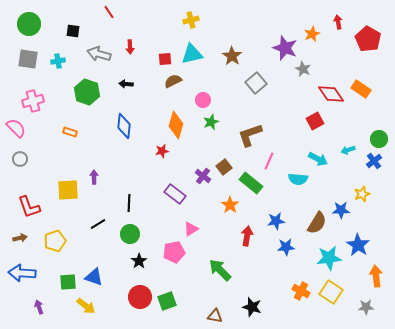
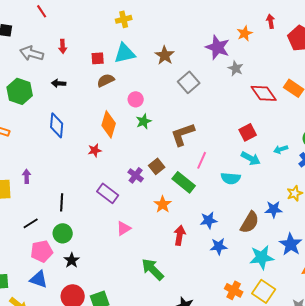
red square: (315, 121) -> (248, 132), moved
pink pentagon: (174, 252) -> (42, 251), moved
blue triangle: (94, 277) -> (39, 279), moved

